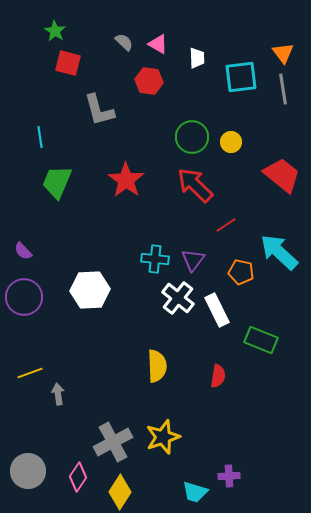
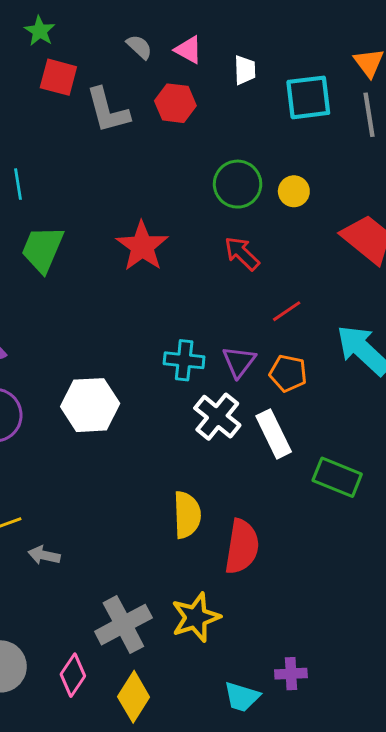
gray L-shape: (99, 110) -> (108, 110), moved
red arrow: (195, 185) -> (242, 253), size x0.7
orange pentagon: (241, 272) -> (288, 373), moved
red semicircle: (218, 376) -> (242, 547), moved, size x1.6
gray arrow: (58, 394) -> (44, 555), turned -70

